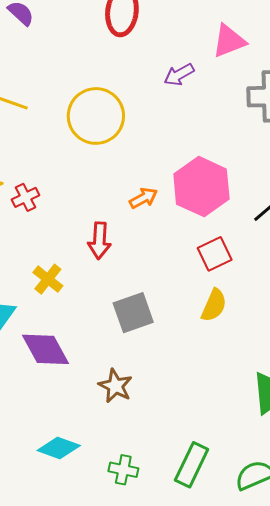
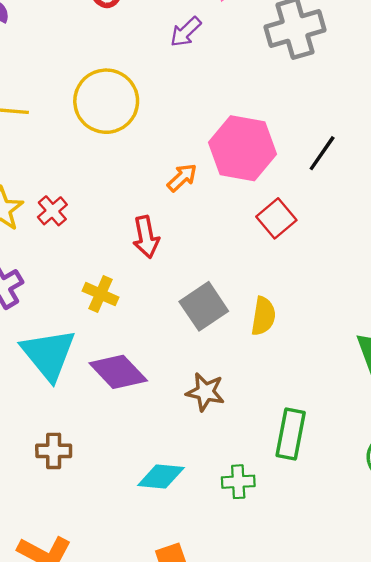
yellow semicircle: (214, 305) -> (263, 316), moved
green rectangle: (192, 465) -> (291, 434), moved

